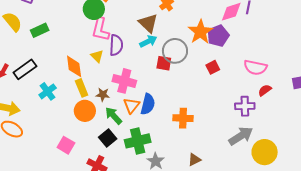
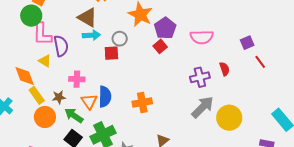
purple pentagon: (218, 36) -> (165, 28), moved
cyan arrow: (148, 41) -> (91, 35), turned 36
gray circle: (175, 51) -> (120, 39), size x0.6
pink cross: (124, 81) -> (77, 79), size x0.7
red semicircle: (265, 90) -> (225, 69), moved, turned 120

